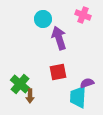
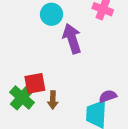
red square: (58, 72) -> (35, 83), moved
brown arrow: (30, 96) -> (53, 100), moved

